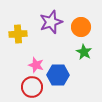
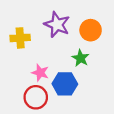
purple star: (51, 22) -> (57, 25), turned -30
green star: (84, 52) -> (80, 58), moved

